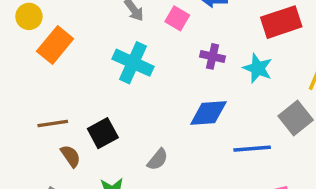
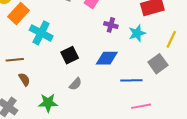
cyan cross: (133, 63) -> (41, 33), moved
cyan star: (258, 68) -> (137, 33), turned 30
black square: (103, 133) -> (70, 55), moved

